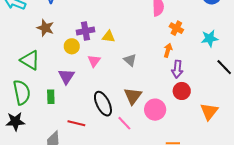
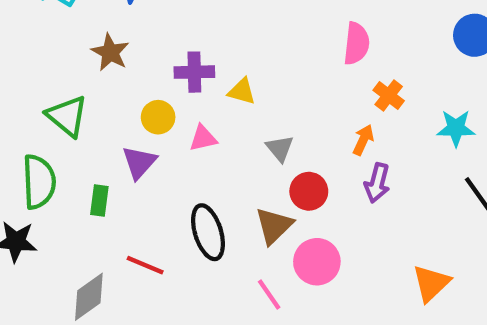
yellow circle: (72, 46) -> (158, 117), moved
pink triangle: (94, 61) -> (203, 138), turned 32
red circle: (182, 91) -> (309, 191), moved
pink line: (124, 123) -> (269, 294), moved

